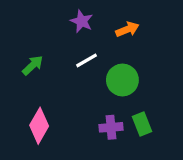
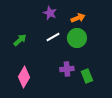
green circle: (122, 80) -> (77, 38), moved
purple cross: (111, 127) -> (67, 69), moved

